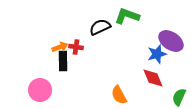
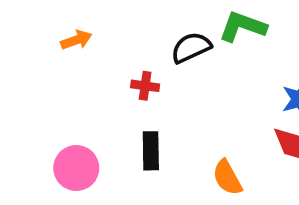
orange arrow: (60, 47) -> (76, 40), moved
black rectangle: (63, 61) -> (151, 151), moved

